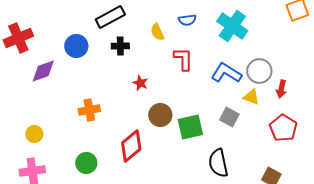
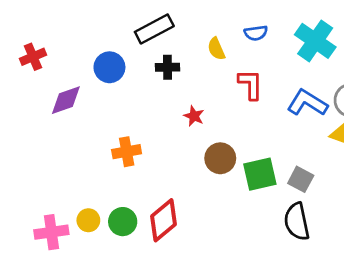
red cross: (18, 38) -> (33, 57), size x0.7
gray square: (229, 117) -> (301, 179), moved
yellow circle: (34, 134) -> (88, 220), moved
red diamond: (131, 146) -> (164, 220), moved

